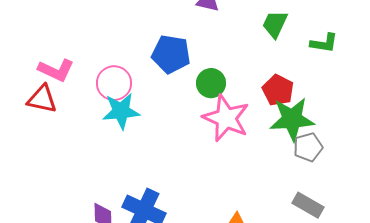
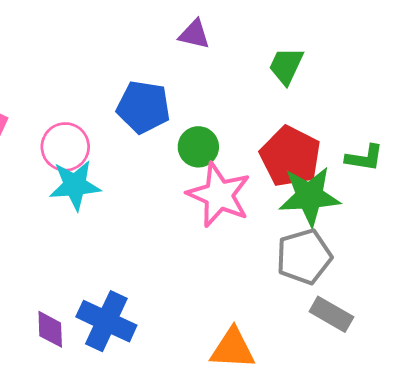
green L-shape: (324, 43) -> (364, 158), moved
red pentagon: (278, 90) -> (290, 156), size x1.4
gray pentagon: (308, 147) -> (304, 257), moved, size x1.4

